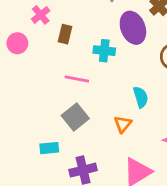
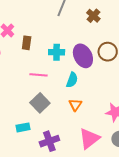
purple ellipse: (133, 28) -> (83, 56), moved
cyan semicircle: (141, 97) -> (72, 80), moved, turned 42

